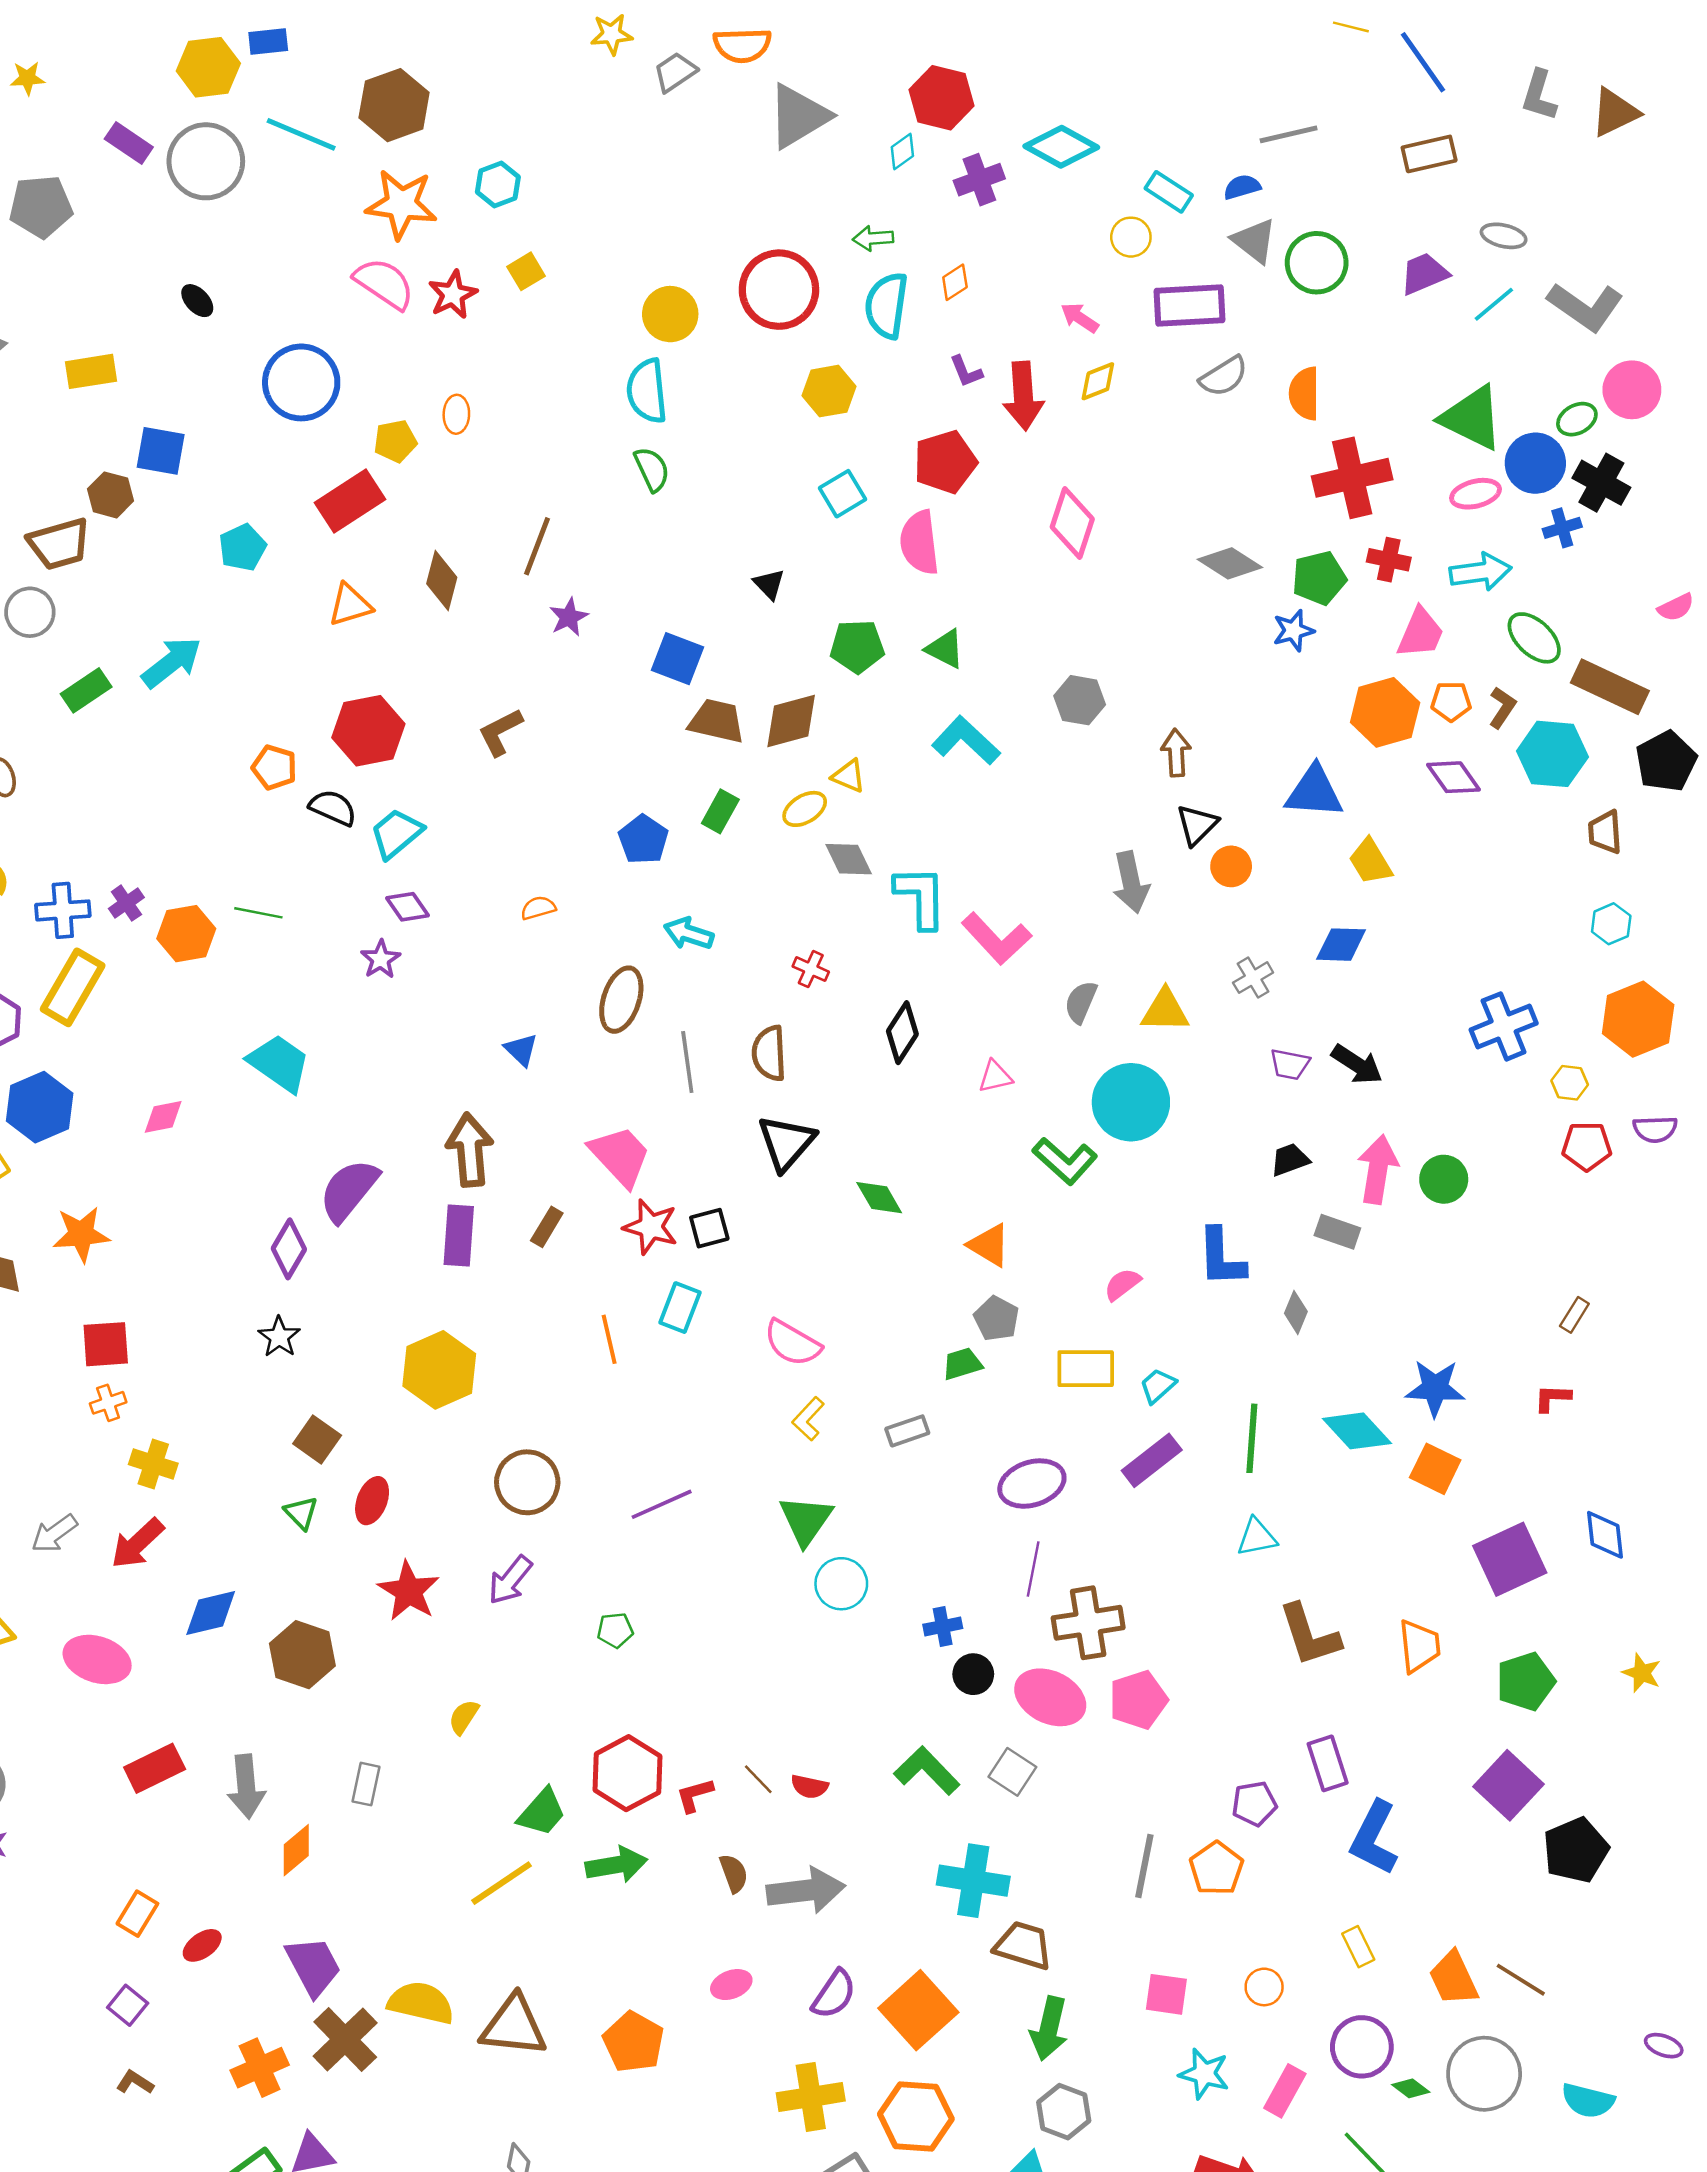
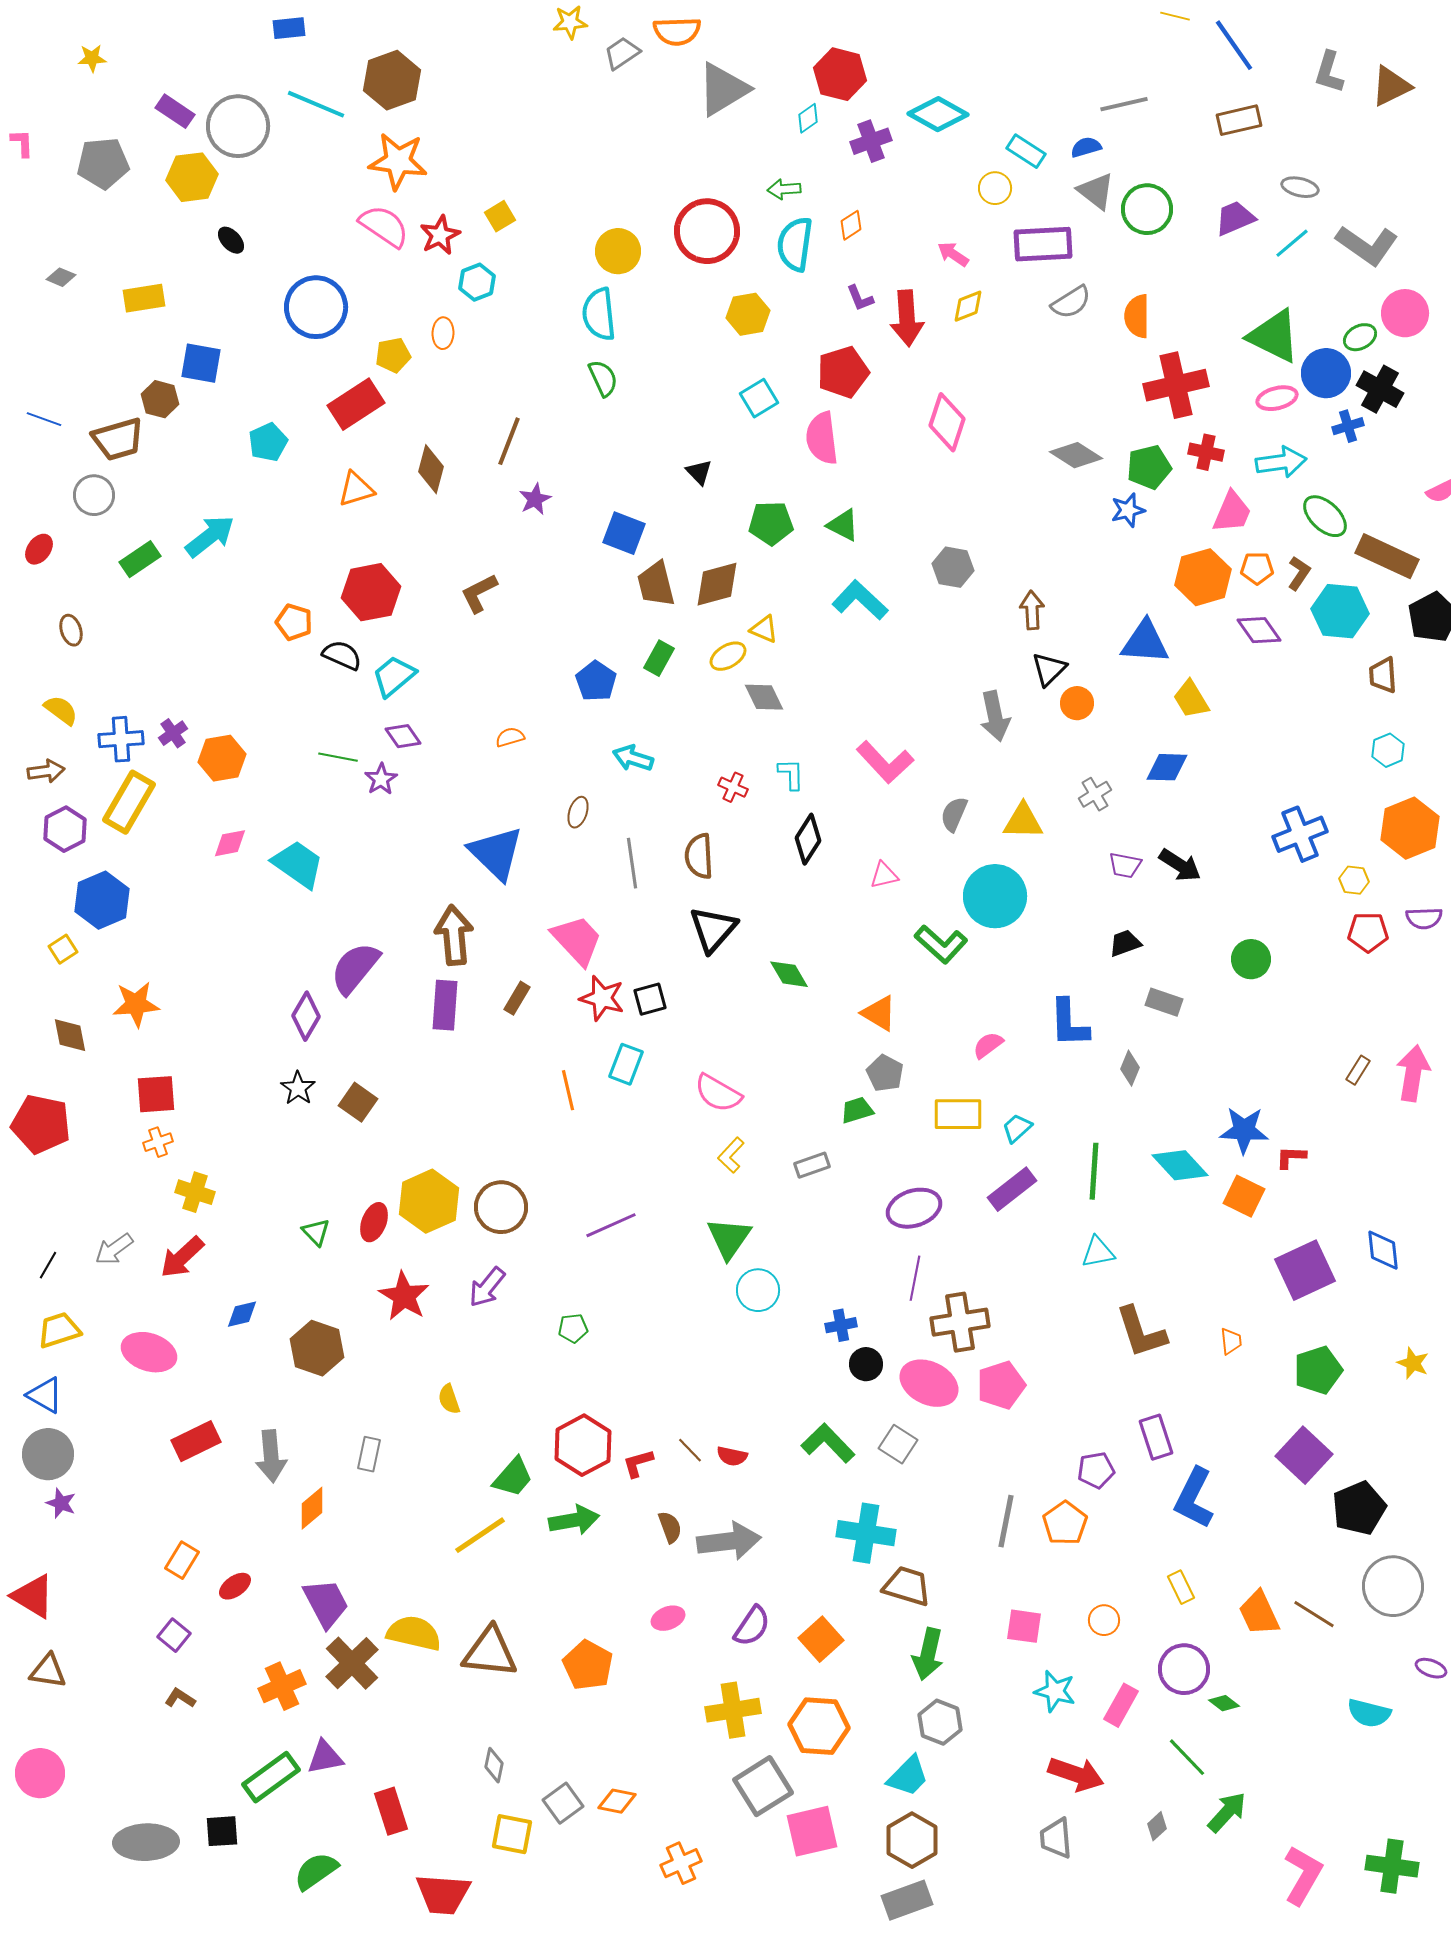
yellow hexagon: (208, 67) -> (192, 177), moved
cyan hexagon: (498, 185) -> (477, 282), moved
brown trapezoid: (717, 721) -> (656, 584), turned -117
cyan L-shape: (921, 897) -> (791, 774), moved, size x0.6
green line: (258, 913) -> (338, 757), moved
brown ellipse: (621, 1000) -> (578, 812), size x0.6
blue triangle: (521, 1050) -> (496, 853), size x2.0
pink diamond: (163, 1117) -> (230, 843), moved
pink arrow: (1378, 1169) -> (1413, 1073), moved
yellow hexagon: (439, 1370) -> (429, 1201), moved
red L-shape: (1552, 1398) -> (1291, 1157), moved
brown square: (317, 1440) -> (358, 1102), moved
blue diamond: (211, 1613) -> (242, 1314), size x0.7
orange trapezoid: (1419, 1646) -> (1231, 1341), size x0.6
yellow semicircle: (464, 1717) -> (449, 1399), turned -52
orange square: (918, 2010) -> (821, 1639), size x0.7
gray circle: (1484, 2074) -> (1393, 1586), moved

